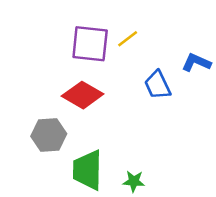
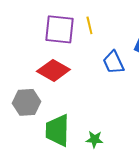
yellow line: (128, 39) -> (89, 25), turned -66

